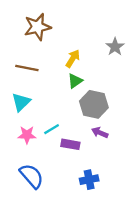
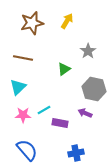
gray star: (115, 47) -> (88, 51), moved
yellow arrow: (73, 59) -> (67, 21), moved
gray hexagon: (94, 104) -> (94, 89), moved

